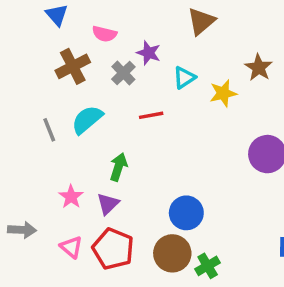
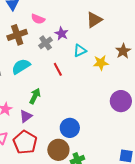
red line: (151, 115) -> (58, 69), turned 64

